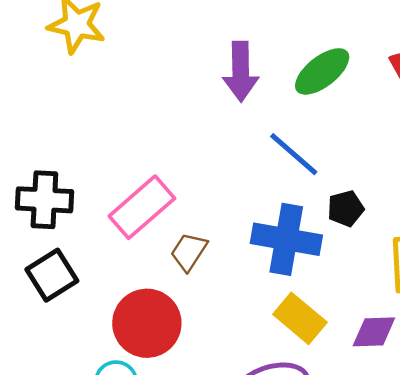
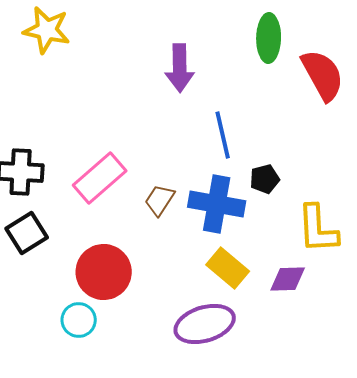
green ellipse: (322, 71) -> (269, 38), moved, turned -51
blue line: (294, 154) -> (223, 135), turned 36
brown trapezoid: (189, 252) -> (160, 200), moved

